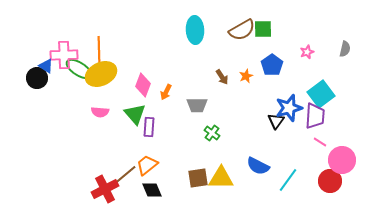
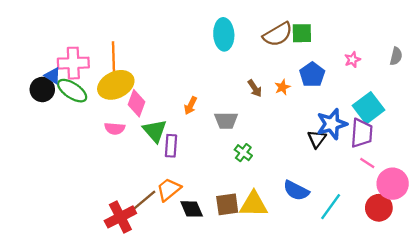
green ellipse: (79, 69) -> (72, 91), moved
pink diamond: (143, 85) -> (136, 103), moved
black diamond: (152, 190) -> (192, 209), moved

